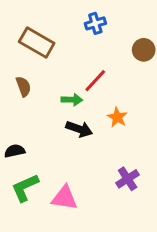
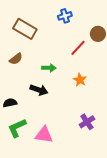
red line: (95, 81) -> (78, 48), moved
brown semicircle: (23, 86) -> (16, 59), turned 72
black arrow: (79, 129) -> (39, 90), moved

